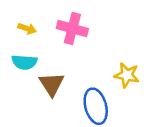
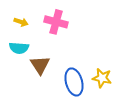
yellow star: (127, 75) -> (102, 78), moved

